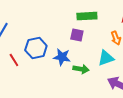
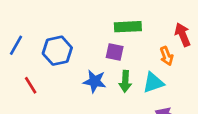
blue hexagon: (36, 48) -> (57, 51), moved
green arrow: (81, 69) -> (125, 81), moved, turned 84

